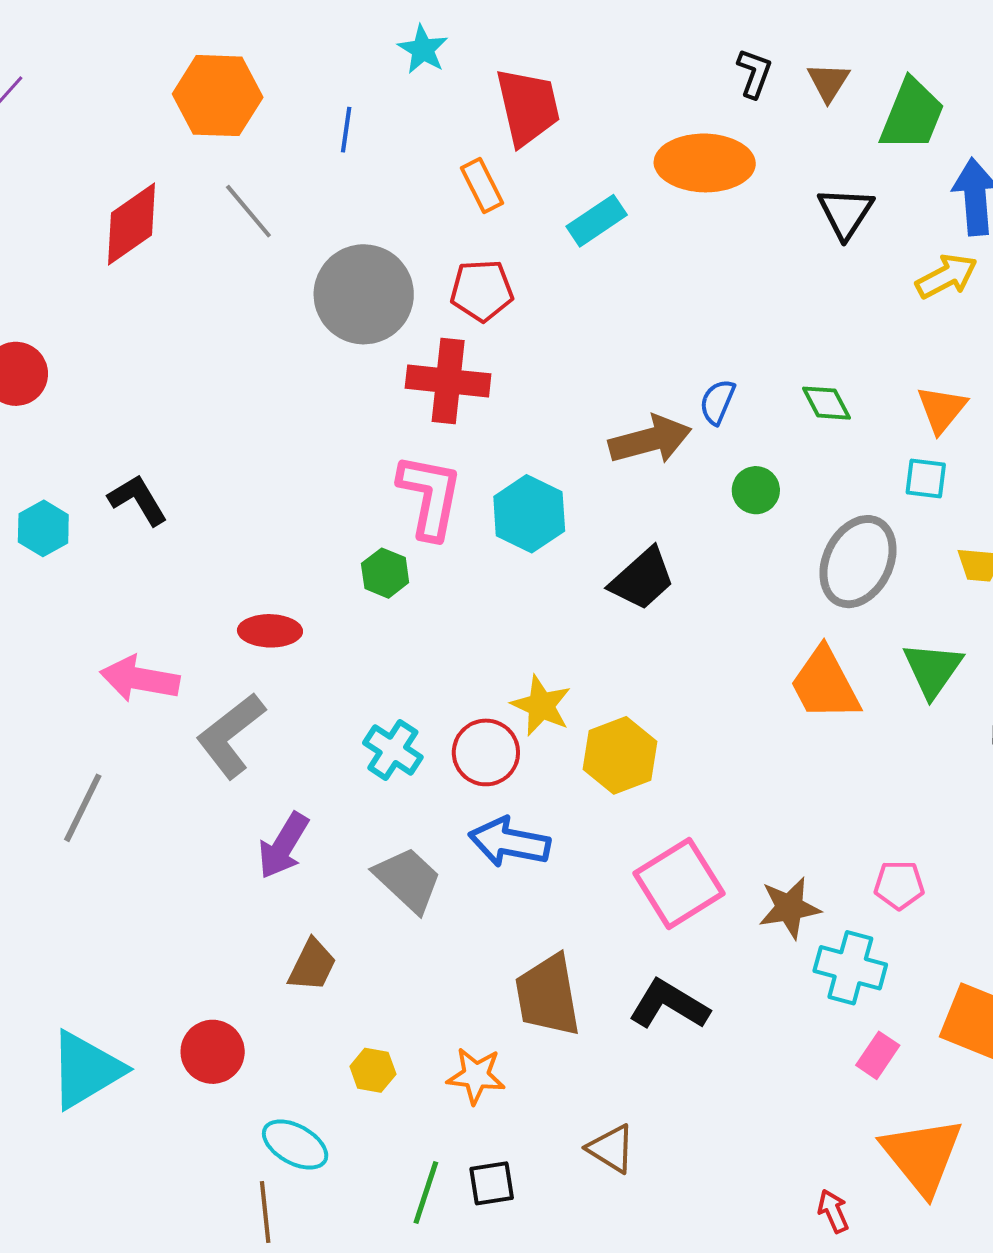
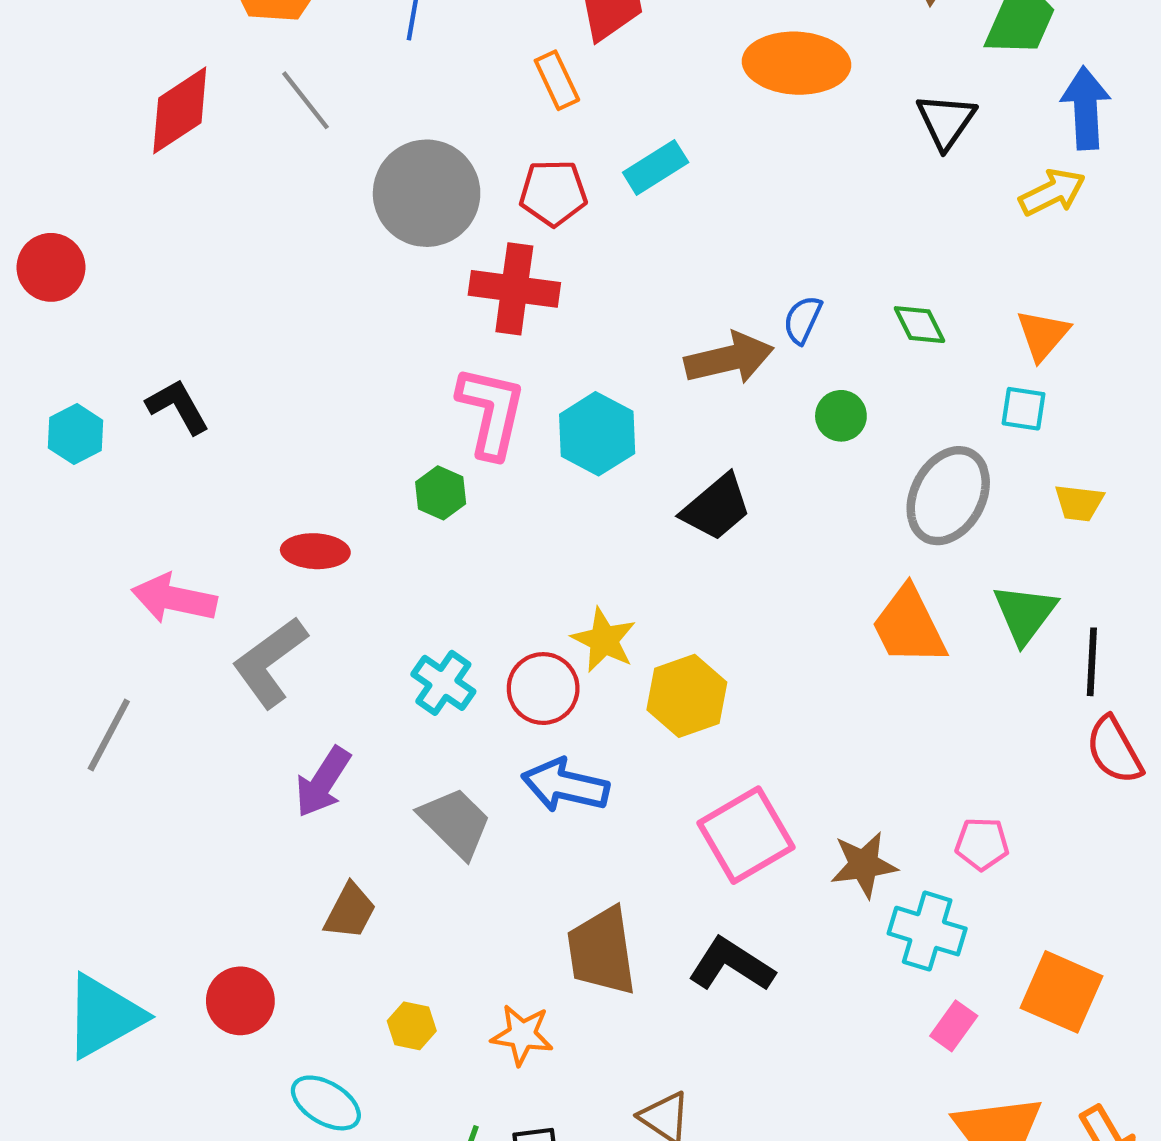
cyan rectangle: (597, 221) -> (656, 167), moved

